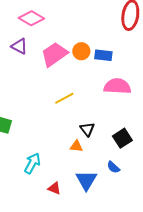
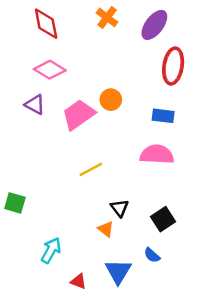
orange circle: (81, 51) -> (111, 100), moved
blue rectangle: (103, 55) -> (163, 116), moved
orange triangle: (76, 146) -> (106, 229), turned 32

